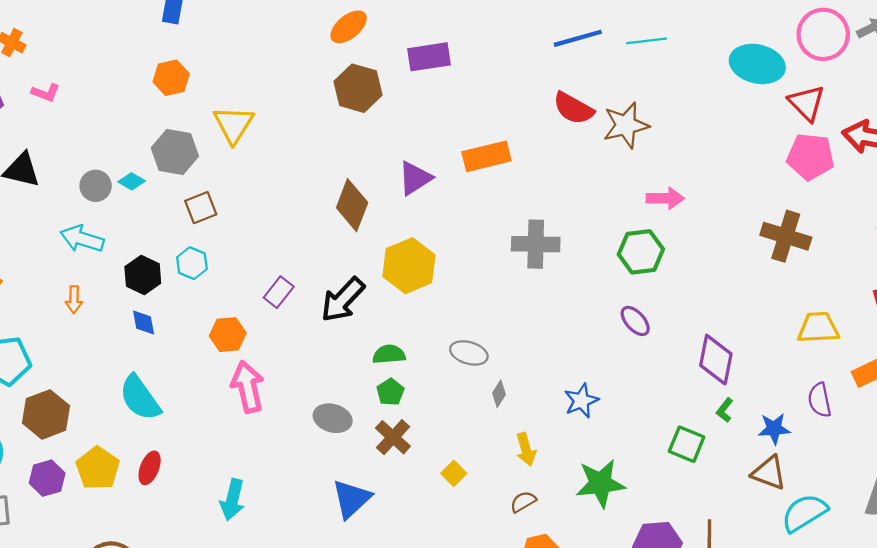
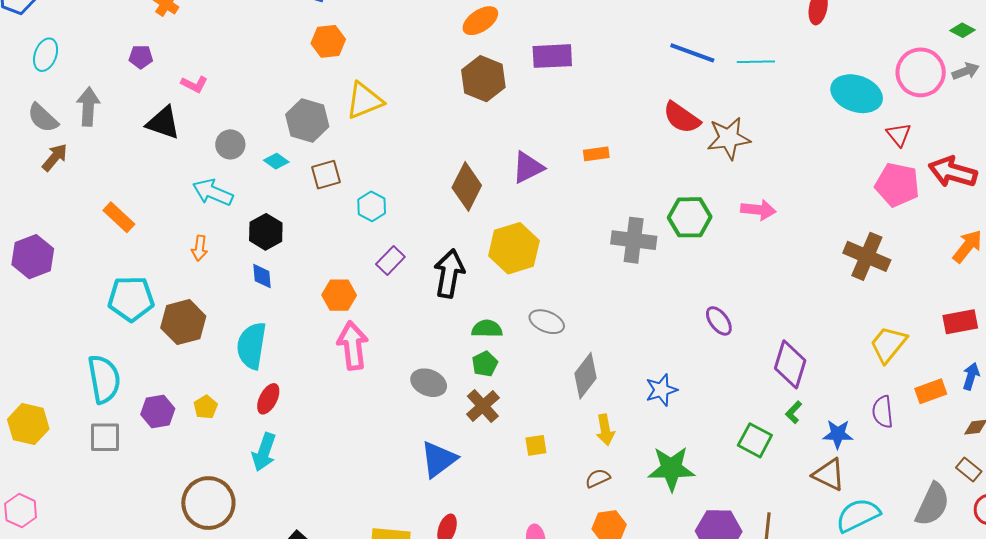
blue line: (578, 38) -> (692, 53), turned 30
orange hexagon: (171, 78) -> (328, 41), moved
pink L-shape: (46, 93) -> (194, 84), moved
red triangle: (807, 103) -> (899, 135), size x0.7
yellow triangle: (234, 125) -> (364, 101), turned 30
orange rectangle: (486, 156) -> (596, 154), size x0.6
cyan diamond: (132, 181) -> (276, 161), moved
green hexagon: (641, 252) -> (690, 217), moved
cyan hexagon: (192, 263) -> (372, 206), moved
black arrow: (343, 300) -> (449, 274), turned 141
yellow trapezoid: (818, 328) -> (888, 344), turned -54
gray ellipse: (469, 353) -> (547, 322), moved
gray diamond: (499, 394) -> (585, 376), size x1.8
cyan semicircle: (140, 398) -> (252, 346), turned 39
brown hexagon: (46, 414) -> (183, 322), moved
yellow pentagon: (98, 468) -> (206, 407), size x0.6
red ellipse: (150, 468) -> (268, 399), moved
yellow square: (454, 473) -> (536, 445), turned 30
cyan arrow: (232, 500) -> (264, 452), moved

